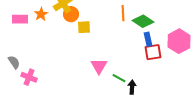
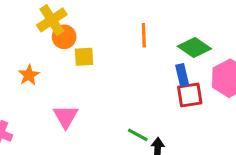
orange star: (41, 14) -> (29, 75), moved
green diamond: (143, 21) -> (194, 48), moved
pink triangle: (99, 66) -> (66, 116), moved

